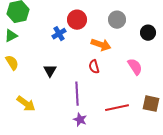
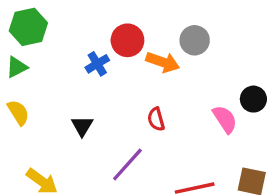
black circle: (148, 33) -> (253, 99), moved
orange arrow: (101, 45) -> (163, 62), moved
purple line: (77, 94) -> (127, 165), turned 45

